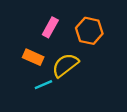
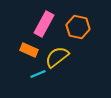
pink rectangle: (50, 27) -> (44, 24), size x1.4

